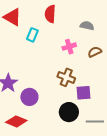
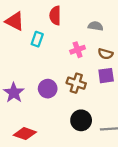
brown semicircle: (95, 52) -> (105, 54), turned -136
purple square: (83, 93) -> (106, 76), moved
purple circle: (29, 97) -> (48, 89), moved

